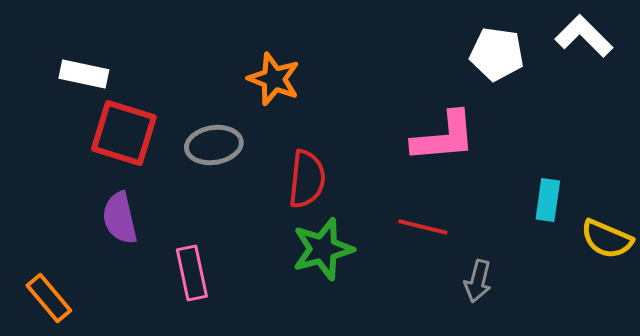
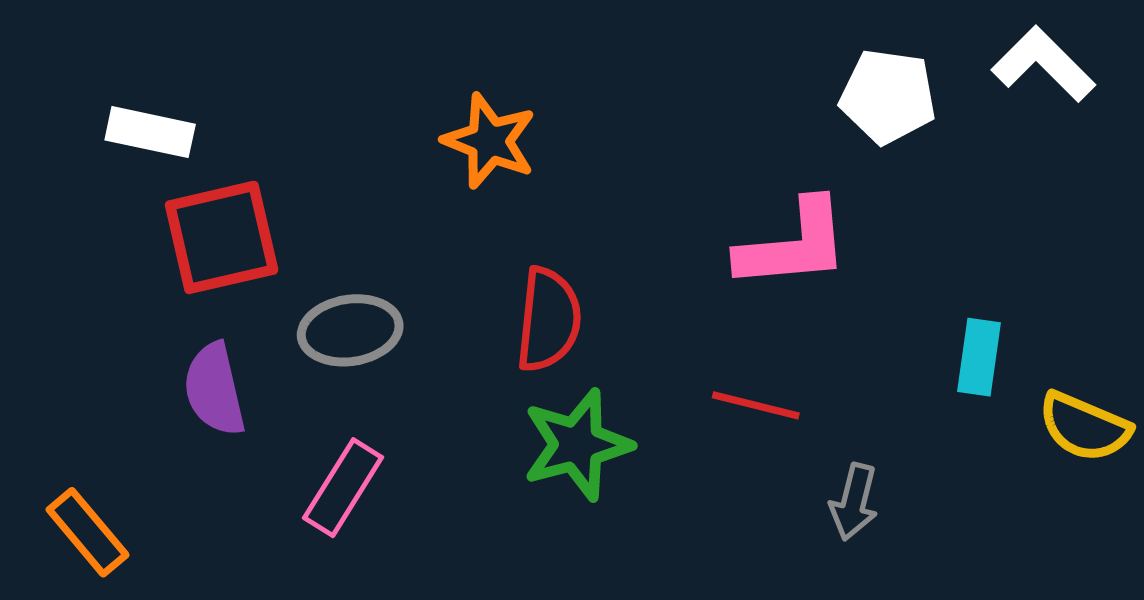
red square: (124, 133) -> (222, 237), turned -30
gray ellipse: (214, 145) -> (350, 330), moved
pink rectangle: (192, 273) -> (343, 488), turned 44

